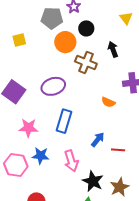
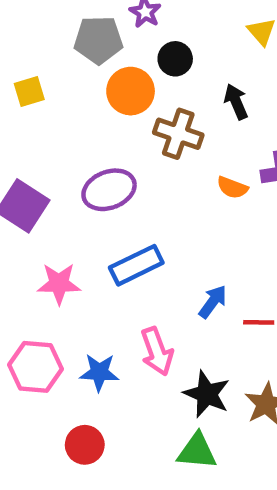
orange semicircle: (108, 102) -> (232, 188), moved
blue rectangle: (64, 121) -> (136, 265), turned 50
blue star: (41, 156) -> (99, 372), moved

